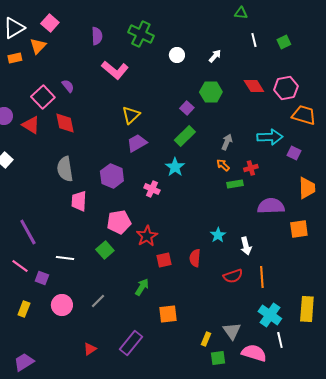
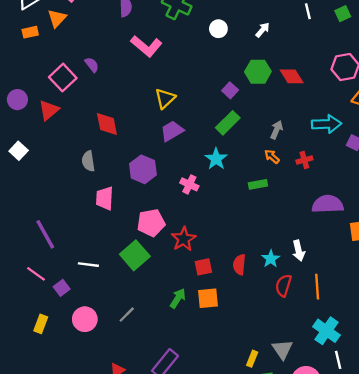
red diamond: (254, 86) -> (292, 76), moved
red diamond: (65, 123) -> (107, 124), moved
red triangle: (31, 125) -> (49, 110), turned 48
gray semicircle: (65, 169) -> (88, 161), size x0.7
green rectangle: (235, 184) -> (258, 184), moved
cyan star: (218, 235) -> (271, 259), moved
green square: (105, 250) -> (135, 255), size x1.4
red semicircle: (233, 276) -> (284, 285), turned 126
purple square: (42, 278) -> (62, 288), turned 32
orange square: (168, 314) -> (208, 298), moved

